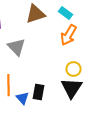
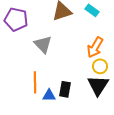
orange arrow: (68, 35) -> (95, 47), moved
blue triangle: (22, 98) -> (49, 95), turned -48

